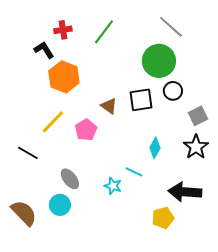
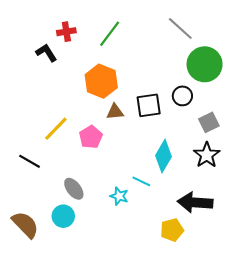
green circle: (159, 61) -> (205, 64), moved
orange hexagon: (64, 77) -> (101, 81), moved
brown triangle: (109, 106) -> (115, 112), turned -42
cyan diamond: (155, 148) -> (163, 156), size x1.4

